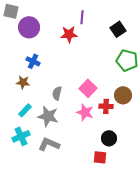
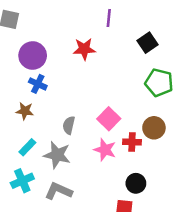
purple line: (82, 17) -> (109, 18), moved
purple circle: (29, 27) -> (33, 56), moved

